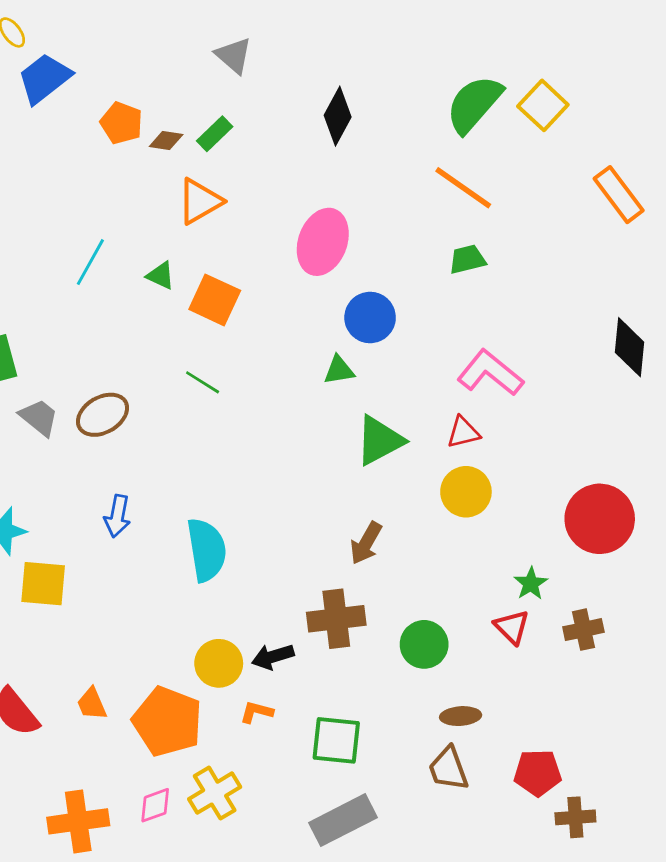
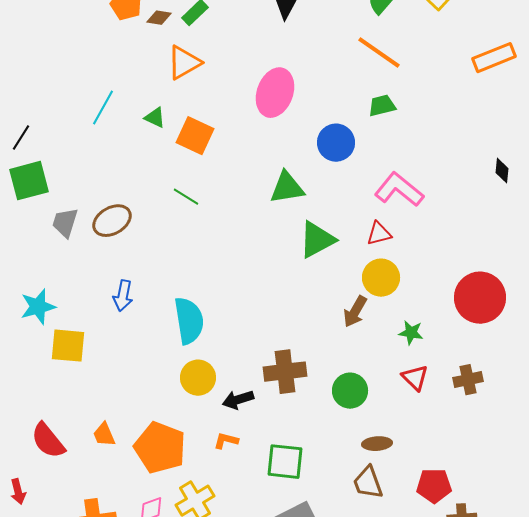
orange rectangle: (619, 195) -> (494, 58), turned -75
blue circle: (370, 317) -> (336, 143), moved
black diamond: (629, 347) -> (502, 171), size x0.6
green triangle: (339, 370) -> (287, 188), size x1.5
gray trapezoid: (39, 417) -> (65, 223), turned -112
brown arrow: (366, 543) -> (355, 312), moved
green star: (531, 584) -> (411, 333), moved, turned -30
yellow circle: (219, 663) -> (198, 378), moved

